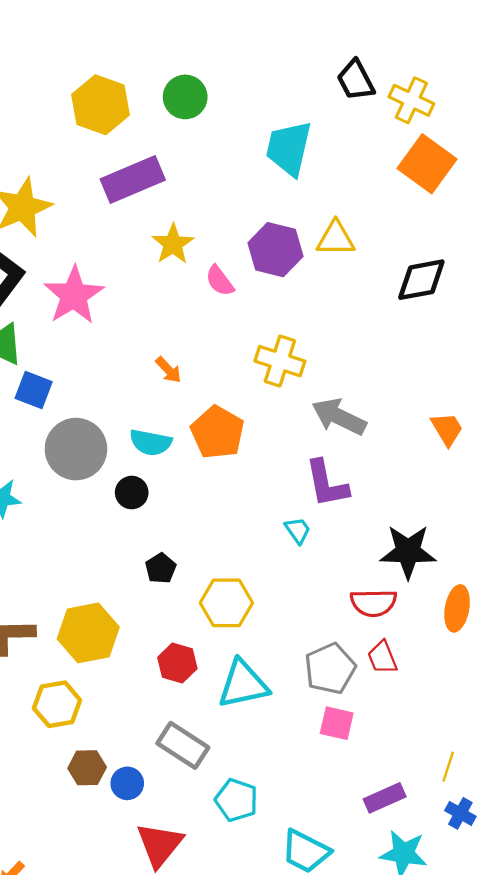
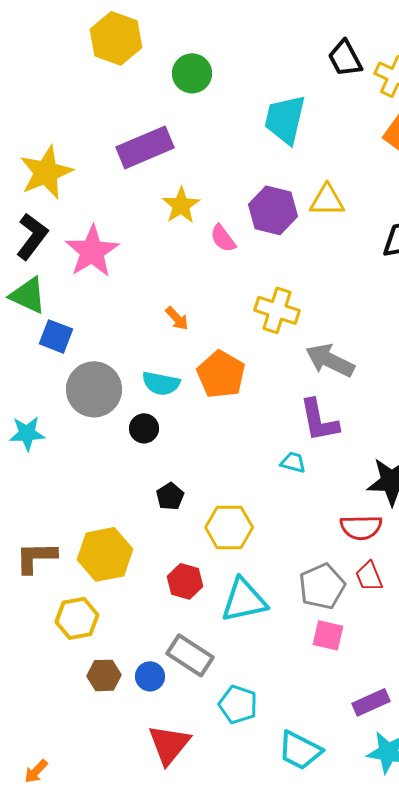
yellow hexagon: (100, 105) -> (116, 38), moved
cyan trapezoid: (298, 530) -> (293, 462), turned -40
blue circle: (127, 783) -> (150, 676), moved

